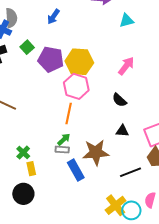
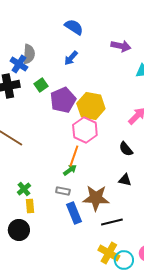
purple pentagon: (51, 59) -> (63, 100), turned 30
green arrow: (64, 139) -> (70, 170), moved
black line: (131, 172) -> (112, 222), moved
yellow cross: (116, 205) -> (109, 253), turned -30

